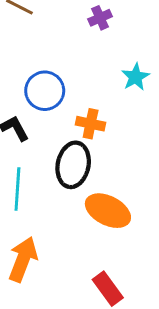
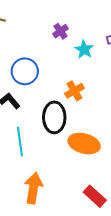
purple cross: (100, 18) -> (61, 31), moved
orange cross: (91, 124) -> (74, 91), moved, turned -30

